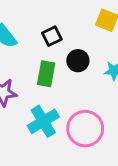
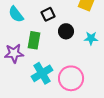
green rectangle: (46, 74) -> (34, 40), moved

